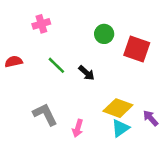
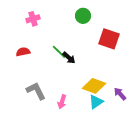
green circle: (104, 34) -> (83, 16), moved
red semicircle: (14, 62) -> (23, 52), moved
green line: (56, 65) -> (59, 52), moved

